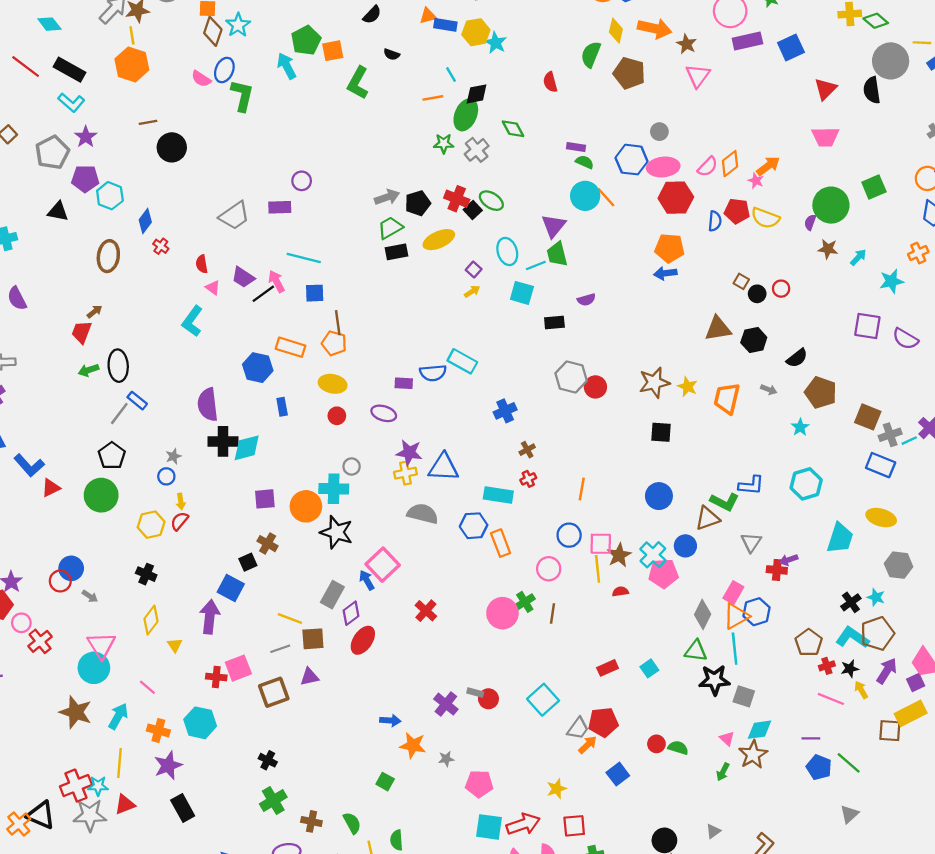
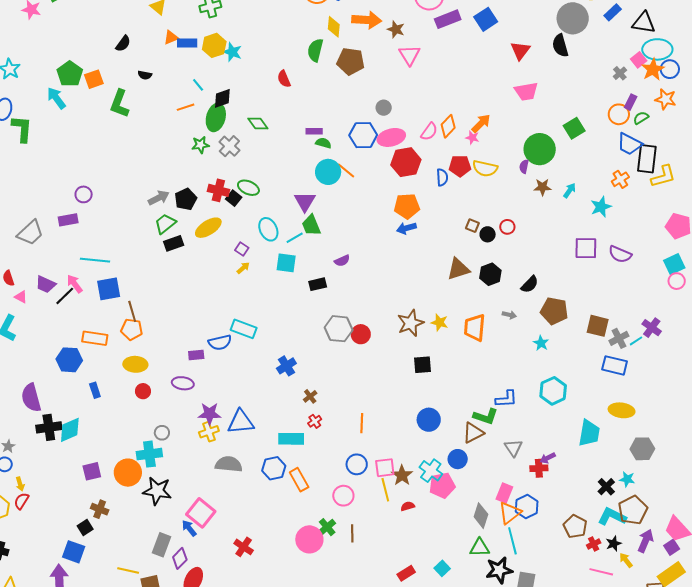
blue square: (315, 293) -> (109, 289), size x1.4

